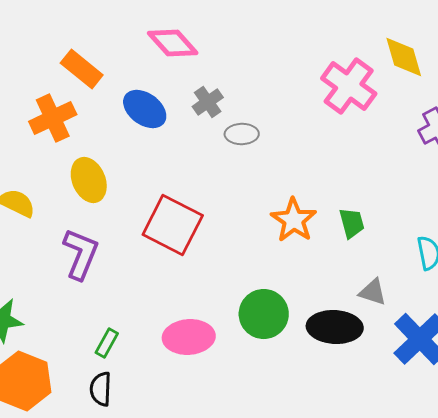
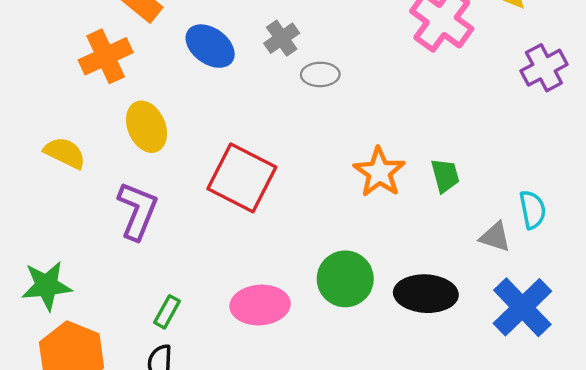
gray triangle: (373, 292) -> (495, 237), moved

